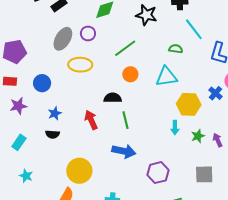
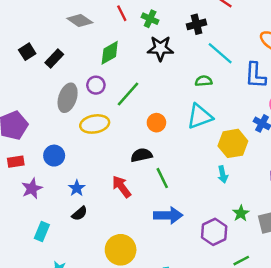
green line: (125, 48) -> (128, 94), moved
black semicircle: (53, 134) -> (80, 213), turned -32
green star: (198, 136) -> (241, 213), moved

